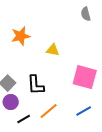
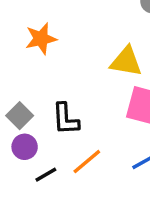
yellow triangle: (53, 50) -> (126, 62), moved, size x1.5

